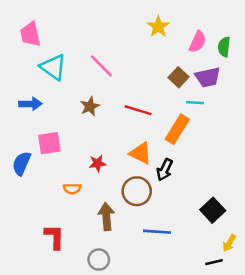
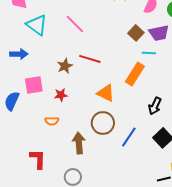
brown star: (90, 106) -> (65, 66), moved
red line: (138, 110) -> (90, 59), moved
red star: (97, 163) -> (61, 95), moved
black arrow: (165, 170) -> (155, 106), moved
blue line: (157, 232) -> (129, 137), moved, turned -60

